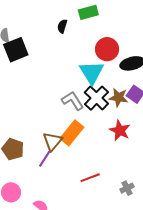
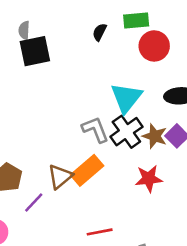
red circle: (107, 49) -> (154, 46), moved
red star: (120, 130) -> (149, 179), turned 30
purple line: (45, 159) -> (34, 202), moved

